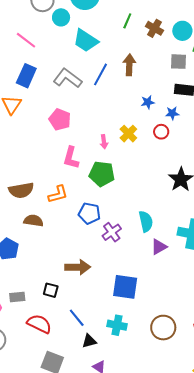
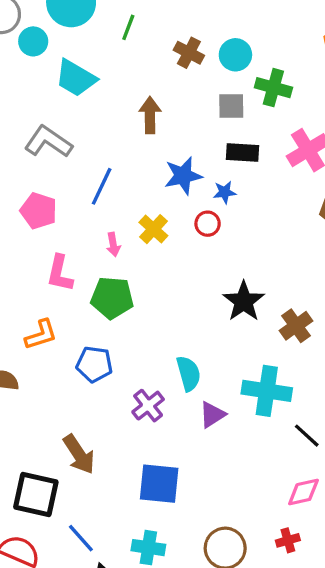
green line: (127, 21) -> (128, 27), moved
blue line: (100, 74) -> (102, 186), moved
blue star: (148, 102) -> (183, 176), size x1.6
purple cross: (112, 232) -> (148, 406), moved
brown arrow: (78, 267) -> (79, 454), turned 60
black square: (51, 290) -> (36, 494), size x1.8

